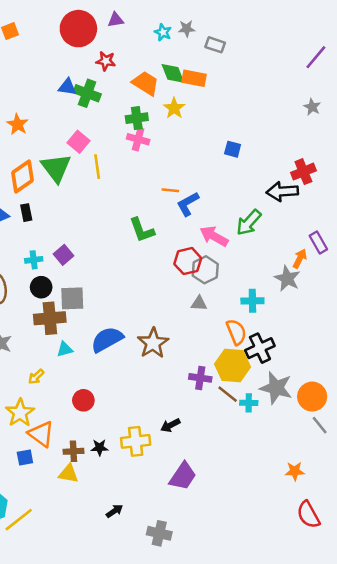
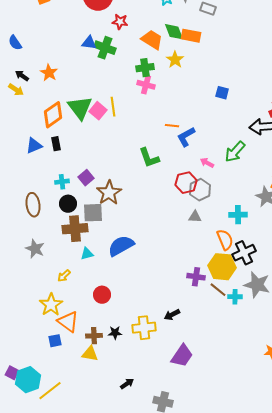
pink square: (78, 142) -> (98, 111), moved
pink arrow: (214, 236) -> (207, 163), size x0.6
brown star: (153, 343) -> (109, 193), moved

